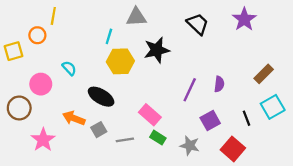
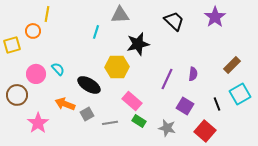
yellow hexagon: (120, 61) -> (117, 67), moved
cyan semicircle: (69, 68) -> (58, 69), moved
purple square: (210, 120) -> (185, 106), turned -30

